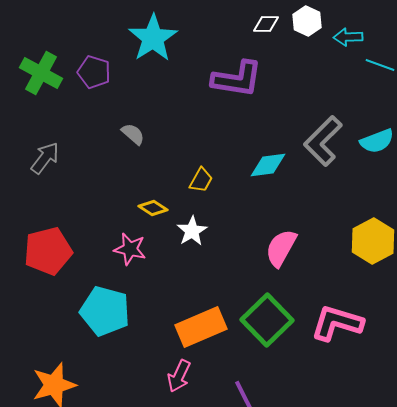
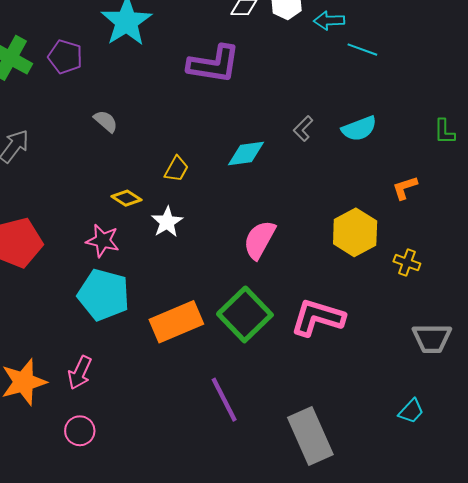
gray L-shape: (323, 141) -> (303, 129), size x0.5
cyan pentagon: (105, 311) -> (104, 295), moved
pink arrow: (179, 376) -> (80, 373), moved

